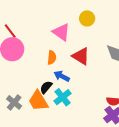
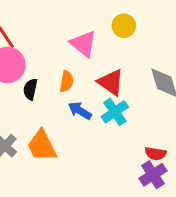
black semicircle: (46, 87) -> (30, 89), moved, turned -32
cyan cross: (63, 97) -> (115, 112), moved

